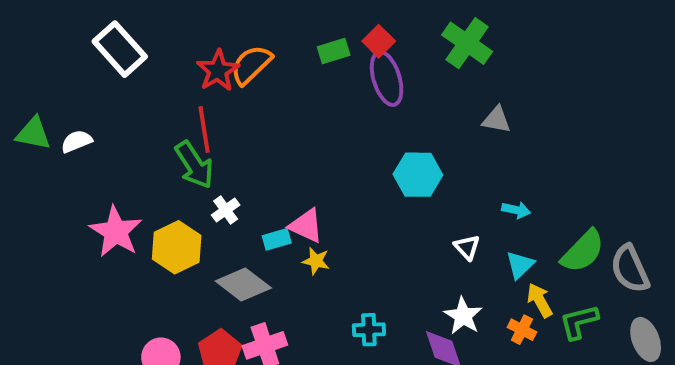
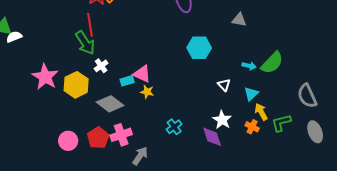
white semicircle: (77, 141) -> (14, 37), moved
green semicircle: (583, 251) -> (272, 63), moved
cyan cross: (369, 330) -> (174, 127), turned -35

